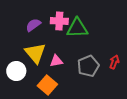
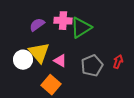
green triangle: (77, 28) -> (81, 28), turned -30
pink triangle: (56, 61) -> (60, 61), turned 40
white circle: (16, 71) -> (23, 60), moved

